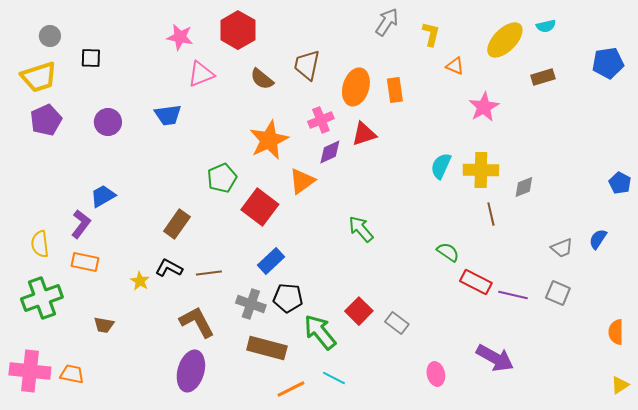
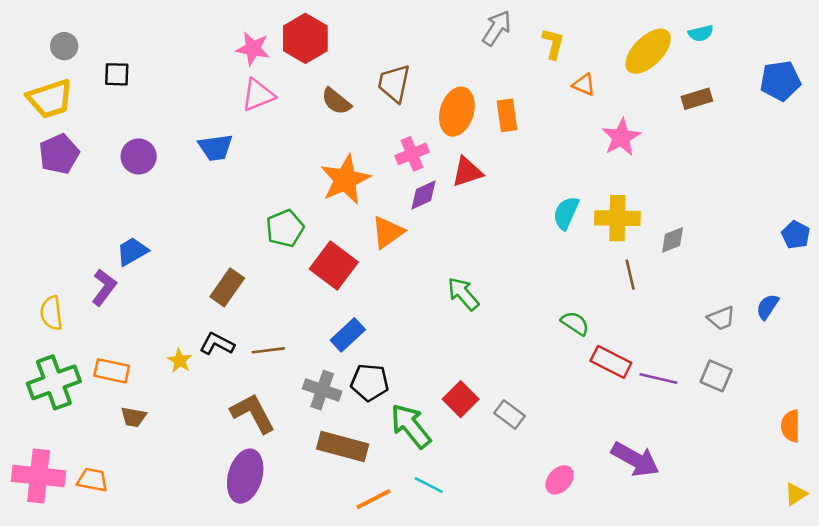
pink star: (180, 37) -> (253, 49), moved
orange rectangle: (85, 262) -> (112, 371), moved
pink ellipse: (436, 374) -> (560, 480), turned 55

